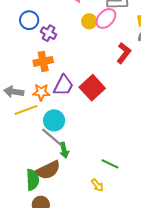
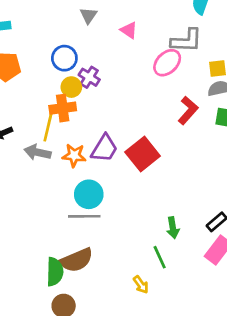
yellow circle: (89, 21) -> (71, 87), moved
orange cross: (43, 61) -> (63, 108), moved
yellow line: (26, 110) -> (48, 126), moved, turned -60
gray line: (52, 137) -> (84, 216), turned -45
green arrow: (64, 150) -> (173, 228), moved
green line: (110, 164) -> (160, 257), turned 36

